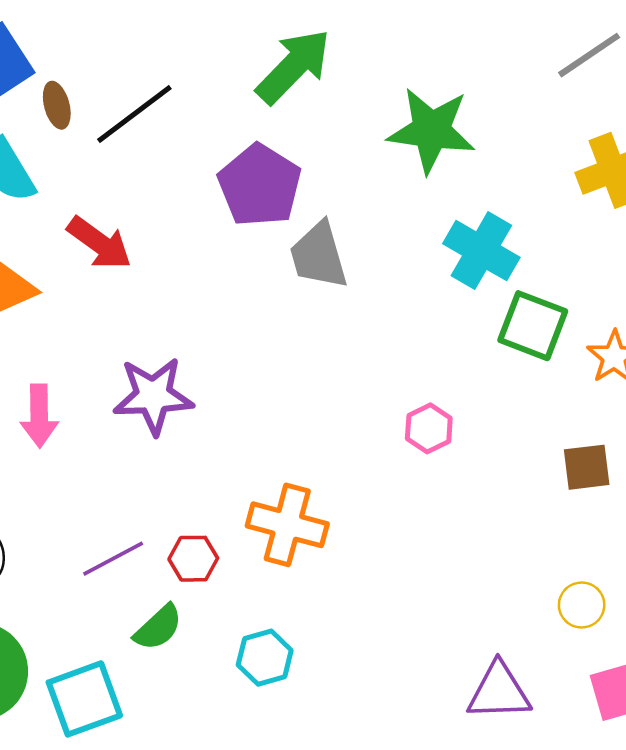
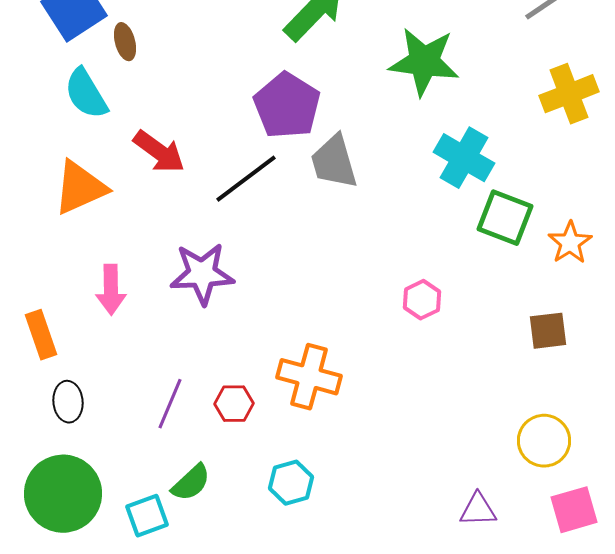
black line: (134, 114) -> (246, 179), moved
purple line: (113, 559) -> (170, 404), turned -39
yellow circle: (582, 605) -> (544, 441), size x1.4
green semicircle: (158, 628) -> (191, 483), moved
purple triangle: (499, 691) -> (478, 510), size x0.7
cyan square: (84, 699) -> (147, 516), size x0.7

